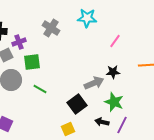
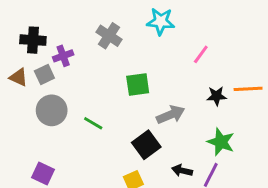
green square: (32, 62) -> (138, 85), moved
black star: (113, 72) -> (217, 96), moved
green star: (114, 102) -> (221, 142), moved

